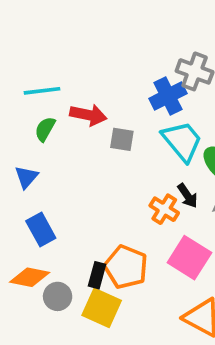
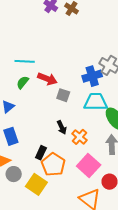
cyan trapezoid: (182, 141) -> (96, 102), turned -60
black arrow: (188, 196) -> (62, 127), moved
black rectangle: (97, 275) -> (41, 153), moved

